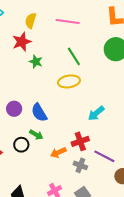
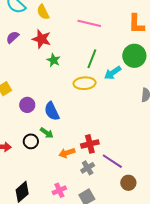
yellow semicircle: (31, 21) -> (43, 12), moved, turned -49
red star: (22, 42) -> (42, 39), turned 30
green line: (74, 56) -> (92, 59), turned 48
cyan arrow: (96, 113) -> (113, 73), moved
gray cross: (80, 165) -> (88, 168), turned 32

